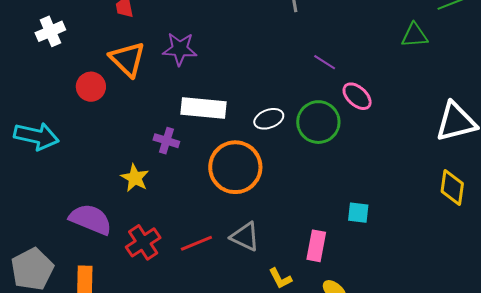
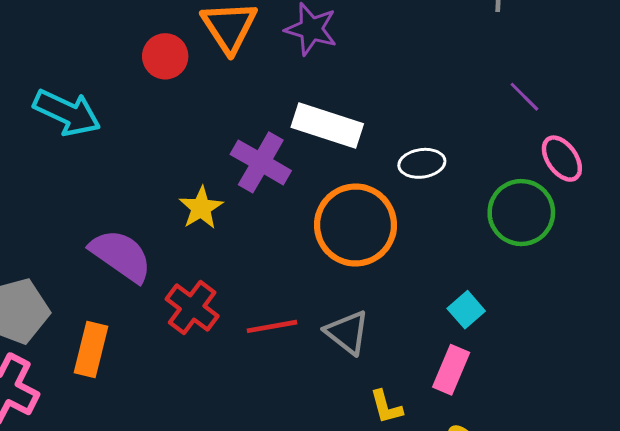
green circle: (318, 122) -> (521, 213), moved
purple cross: (166, 141) -> (261, 162), size x1.5
cyan square: (358, 213) -> (466, 310), moved, turned 30
red cross: (143, 242) -> (192, 308), turned -32

